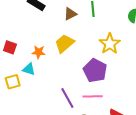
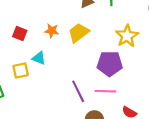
orange star: (39, 52) -> (52, 31), moved
purple pentagon: (95, 70) -> (110, 64), turned -30

